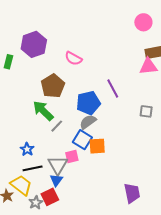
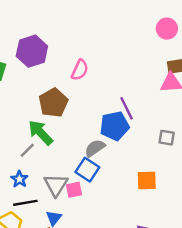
pink semicircle: (73, 58) -> (80, 70), turned -96
blue pentagon: (88, 103) -> (115, 126), moved
gray line: (57, 126) -> (27, 150), moved
orange square: (97, 146) -> (147, 181), moved
gray triangle: (58, 165) -> (56, 185), moved

